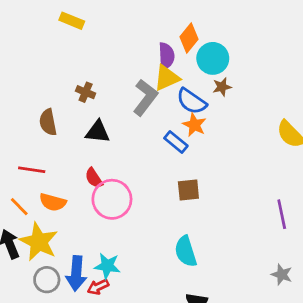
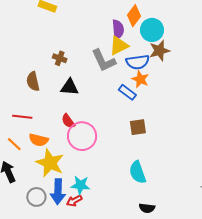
brown star: (222, 87) -> (160, 51), size x1.5
gray L-shape: (145, 97) -> (104, 61), turned 120
blue semicircle: (192, 101) -> (138, 62), turned -40
yellow star: (39, 242) -> (50, 163), moved

